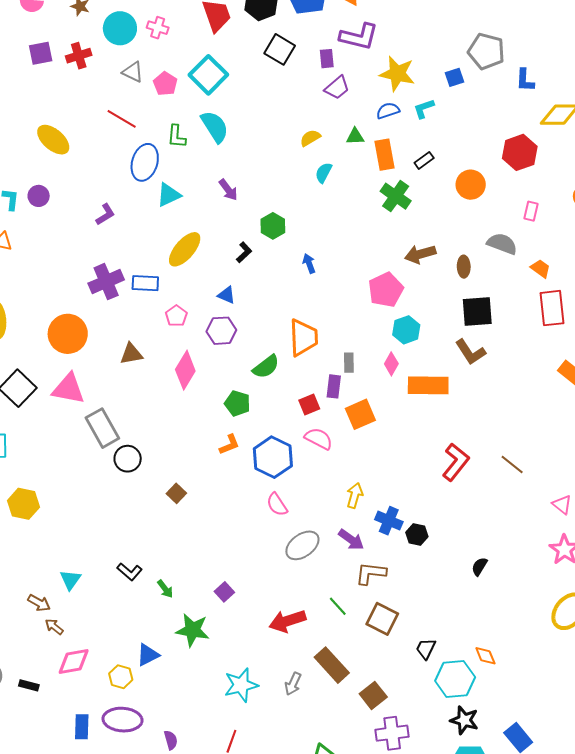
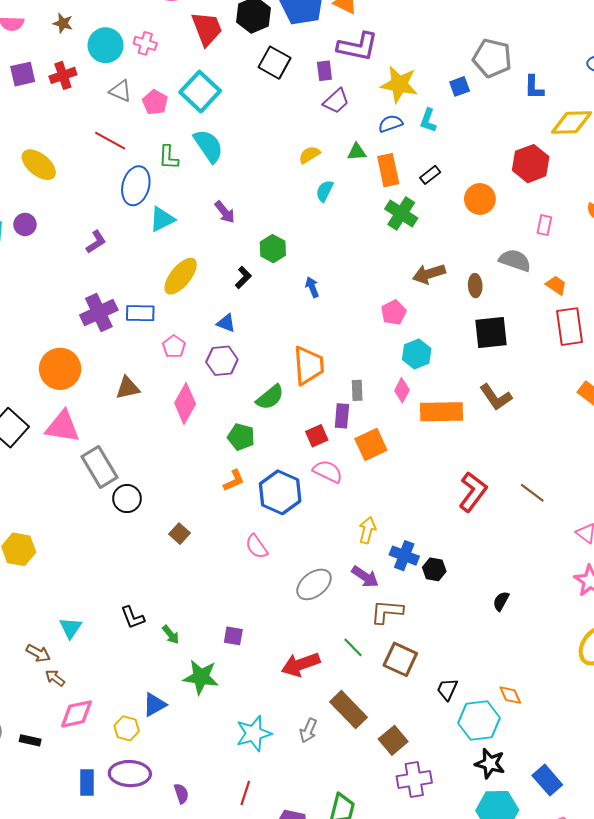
cyan L-shape: (424, 109) -> (428, 120), turned -50
pink pentagon: (386, 290) -> (394, 312), size x0.7
brown L-shape: (470, 352) -> (496, 397), moved
pink semicircle: (277, 505) -> (256, 547), moved
black L-shape: (130, 572) -> (133, 617), turned 30
purple square: (224, 592) -> (233, 636), turned -36

